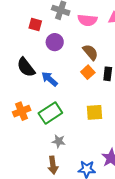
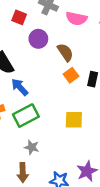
brown semicircle: (90, 52) -> (65, 52), moved
blue arrow: (50, 79) -> (20, 87), moved

